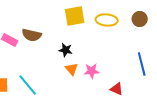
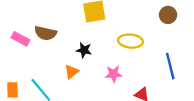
yellow ellipse: (107, 20) -> (131, 41), moved
orange triangle: (72, 69) -> (72, 72), moved, turned 32

